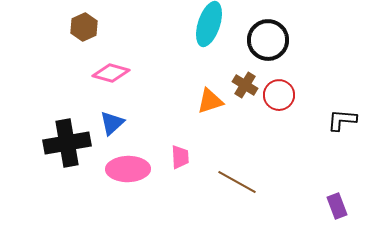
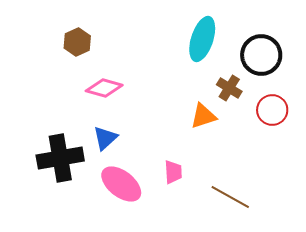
brown cross: (245, 85) -> (229, 88), moved
pink ellipse: (128, 169) -> (121, 184), turned 39

